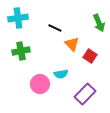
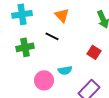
black line: (55, 28) -> (52, 36), moved
orange triangle: (72, 44) -> (62, 15), moved

